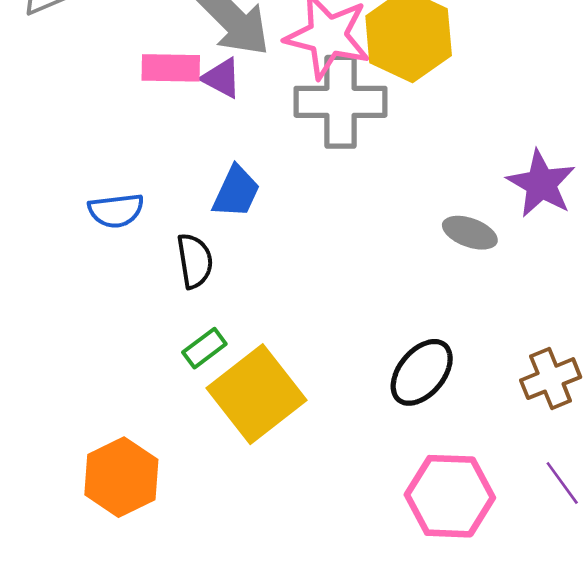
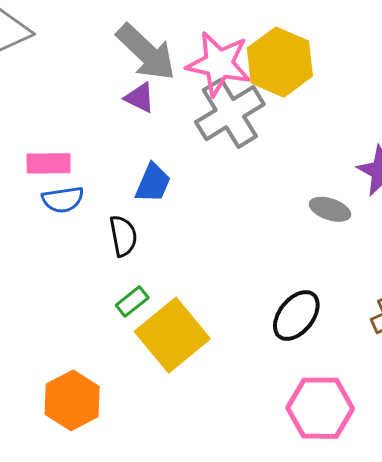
pink rectangle: (171, 68) -> (49, 163), moved
gray cross: (341, 102) -> (230, 113), turned -30

